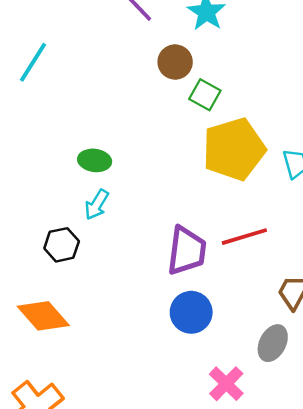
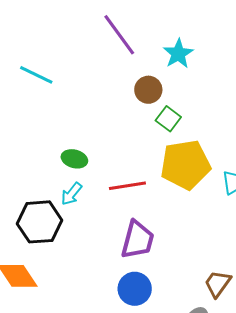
cyan line: (33, 62) -> (36, 75), turned 76
red line: (244, 237) -> (127, 186), moved
black hexagon: (62, 245) -> (40, 222), size x1.6

